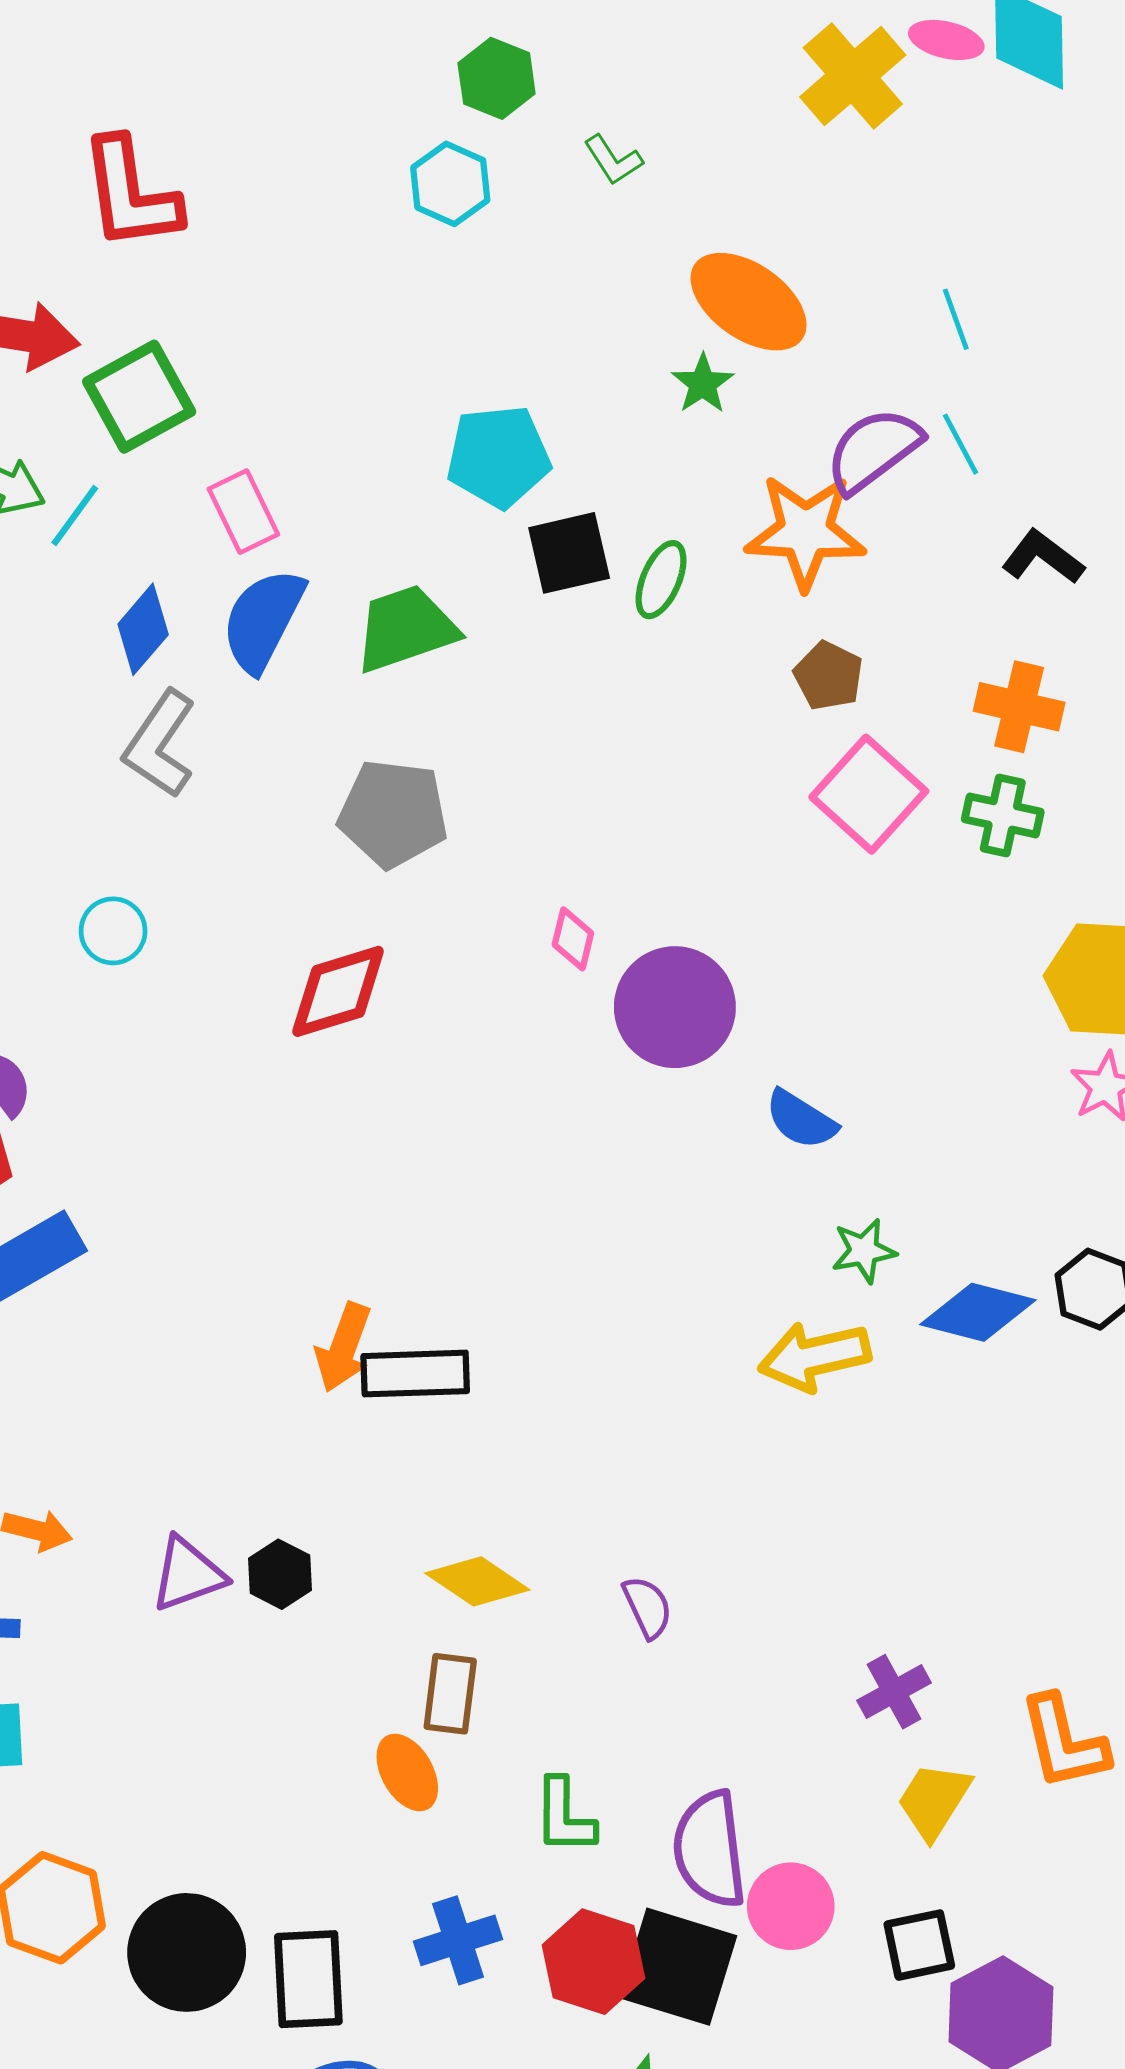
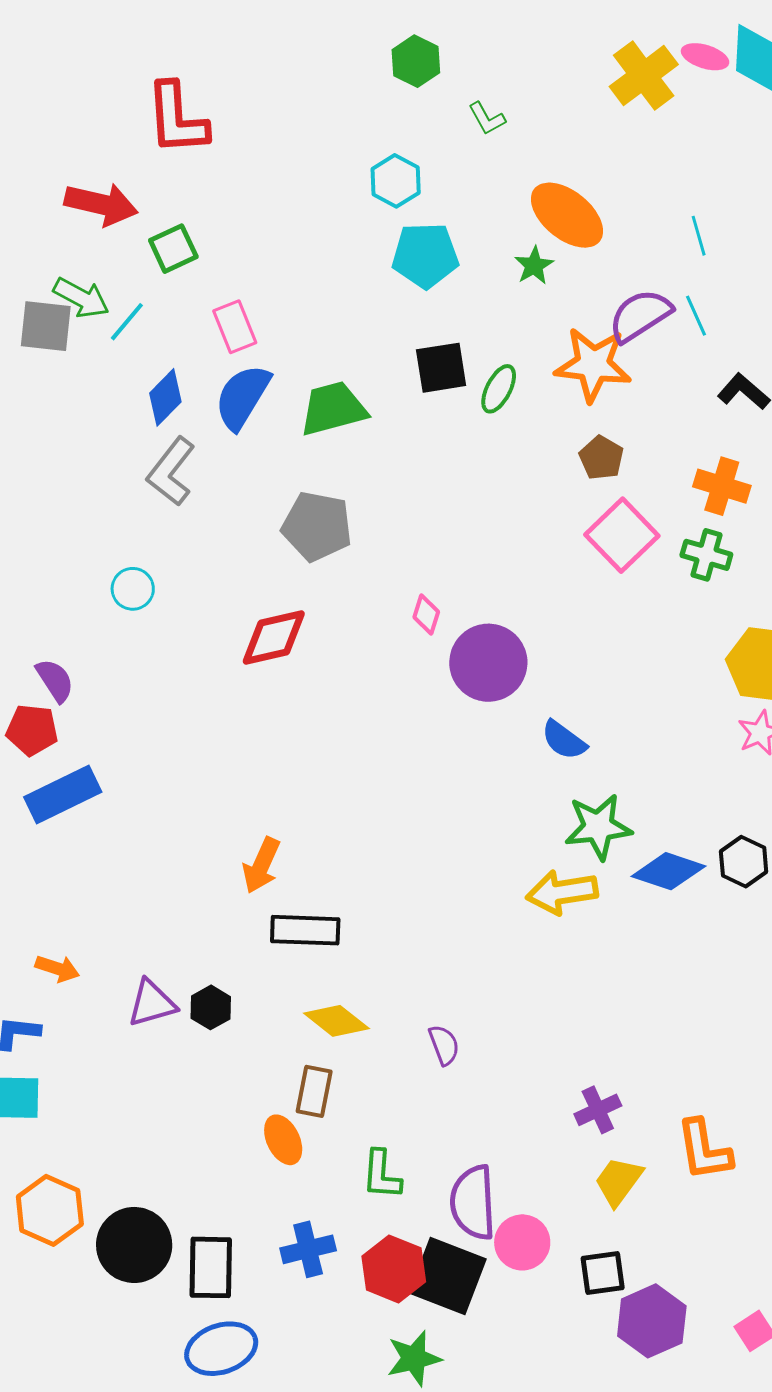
cyan hexagon: (450, 184) -> (396, 181), moved
green square: (139, 397) -> (173, 249), size x0.7
cyan pentagon: (498, 457) -> (425, 255), moved
green star: (864, 1251) -> (598, 827), size x1.6
black rectangle: (415, 1374) -> (305, 930), moved

